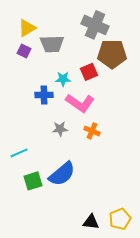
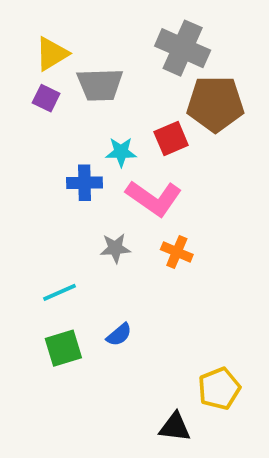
cyan line: (19, 153) -> (59, 292), moved
blue semicircle: (62, 174) -> (119, 335), size x0.5
yellow pentagon: (120, 219) -> (219, 389), moved

